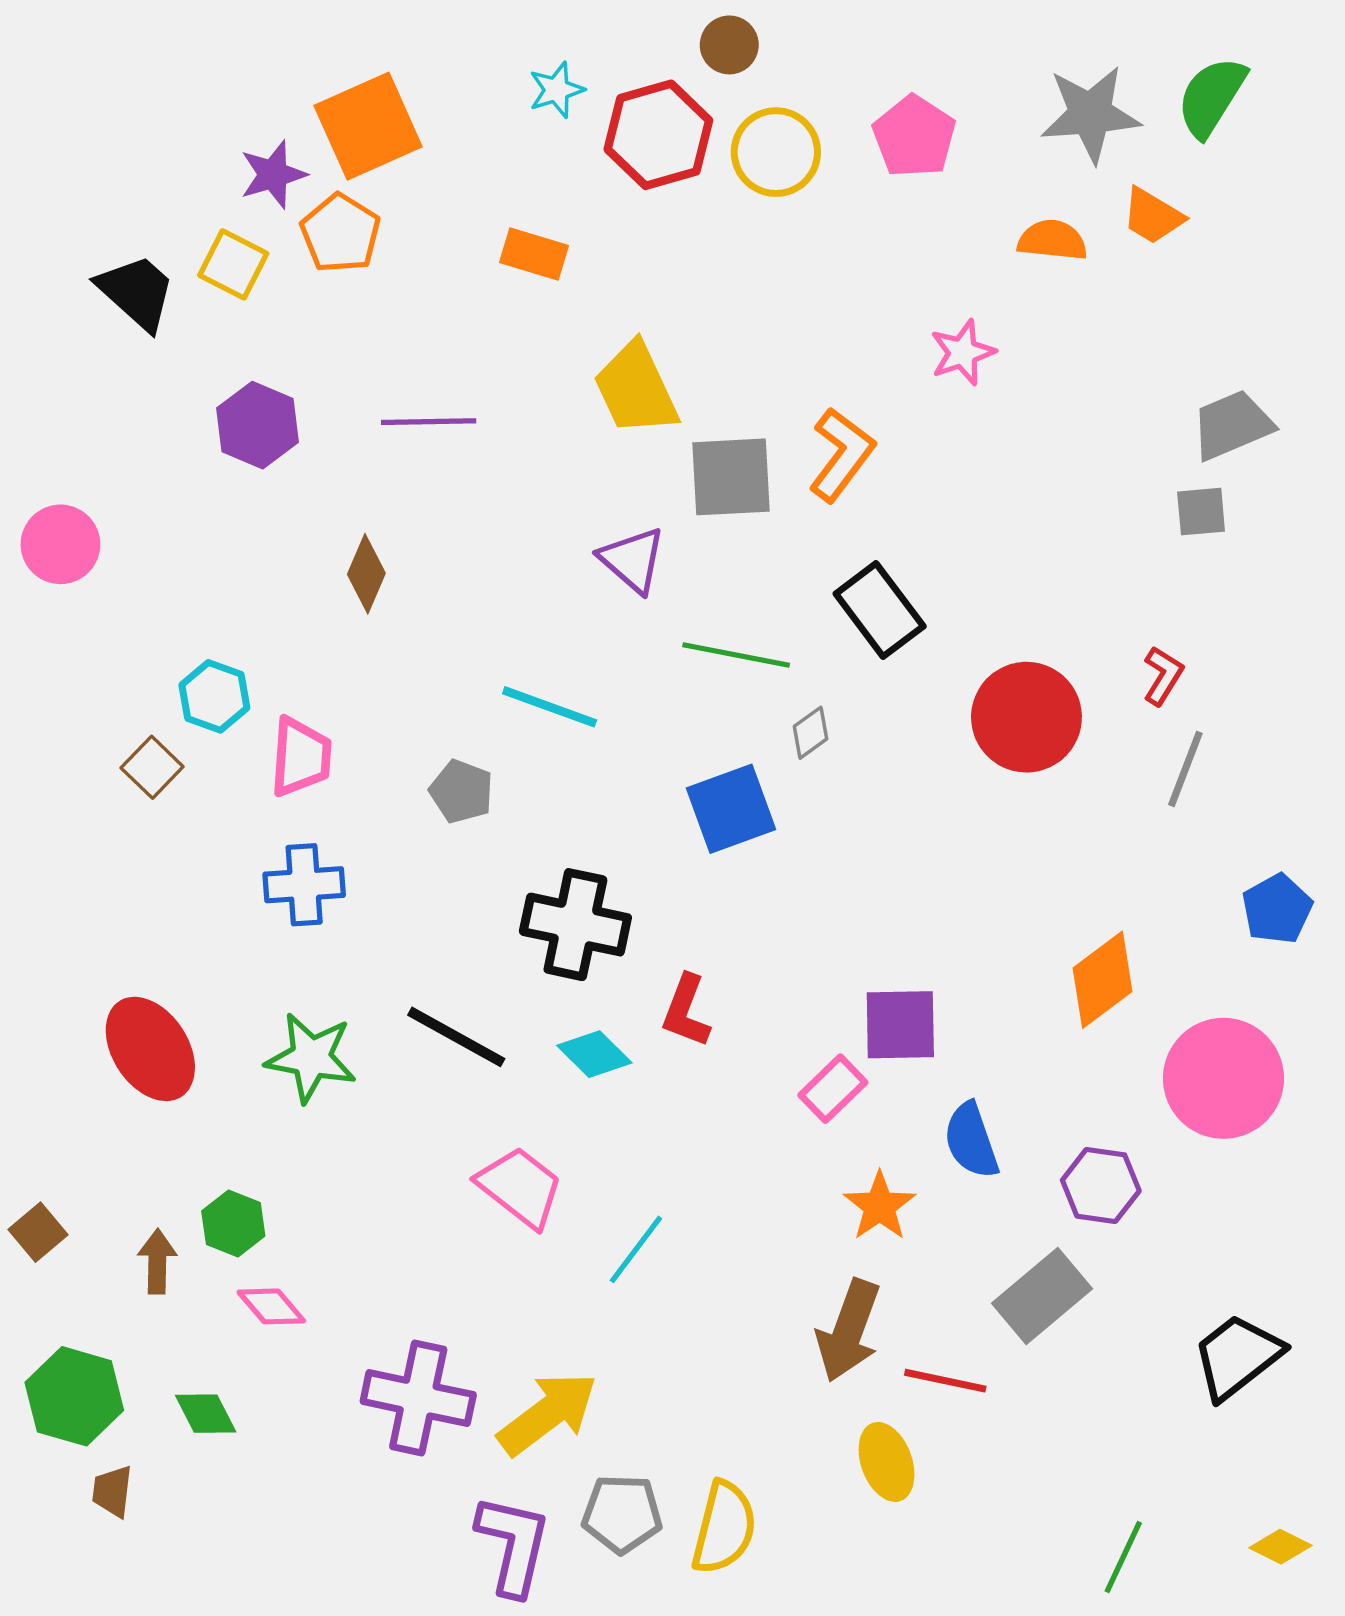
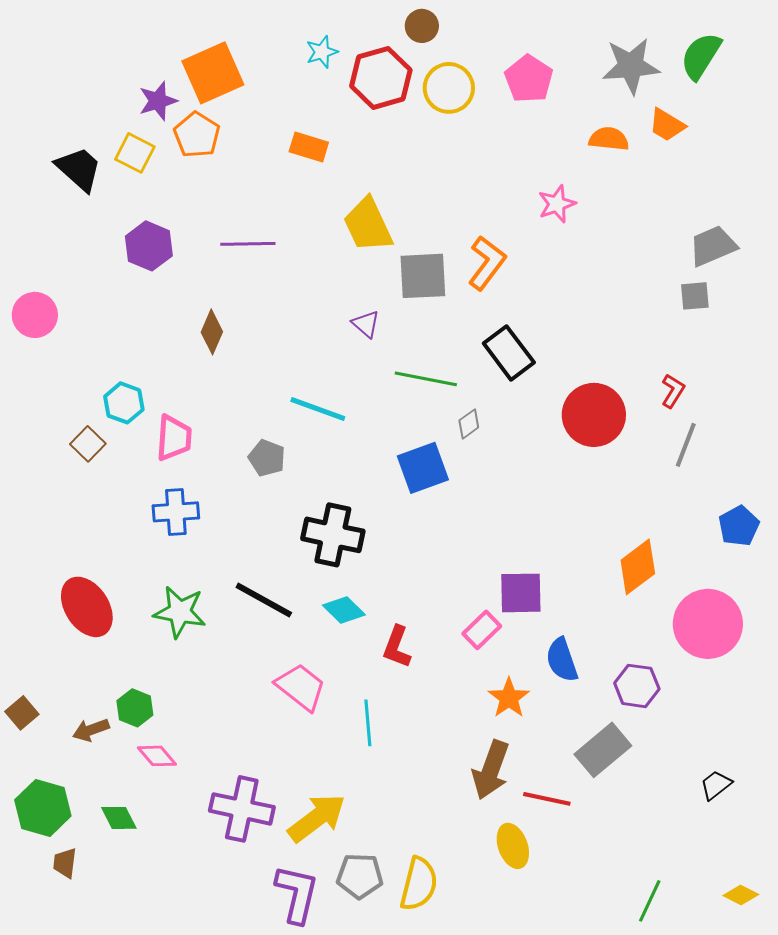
purple triangle: (632, 560) -> (366, 324), size x0.7
red L-shape: (686, 1011) -> (397, 647), moved
cyan line: (636, 1249) -> (368, 723), turned -42
brown arrow: (157, 1262) -> (91, 730), turned -111
black trapezoid: (1237, 1357) -> (716, 785), size x0.6

